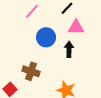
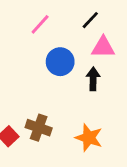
brown cross: (31, 71) -> (39, 128), moved

